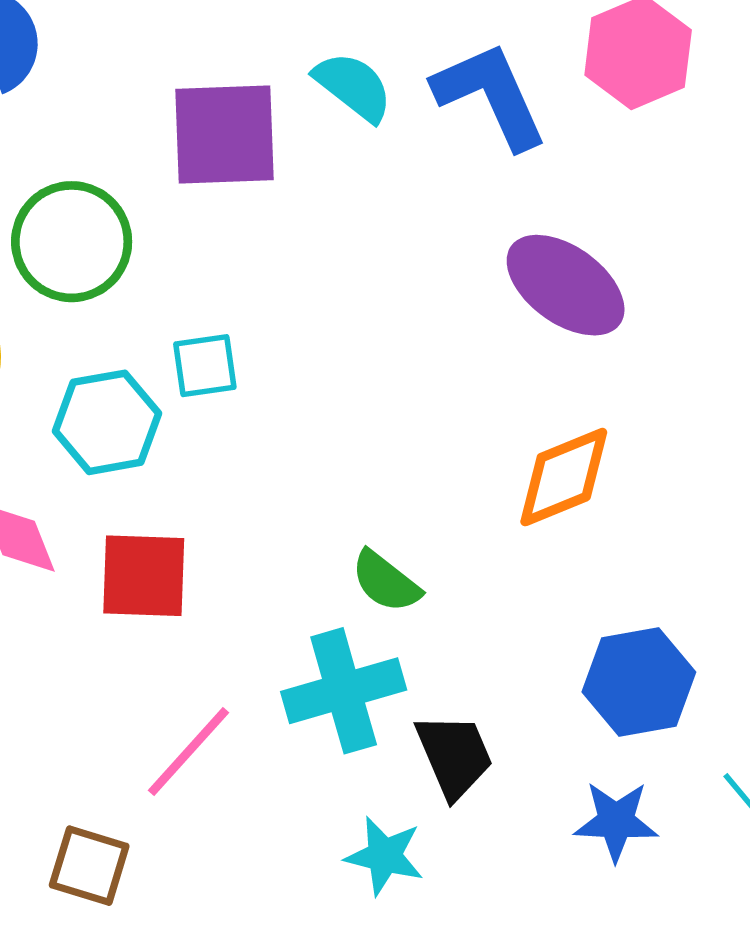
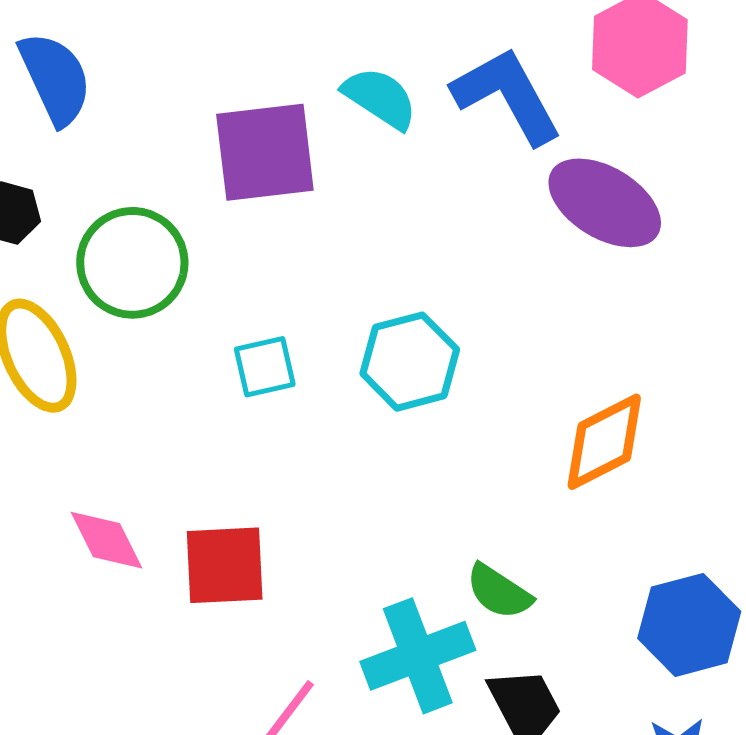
purple ellipse: (566, 285) -> (605, 203), moved
cyan hexagon: (107, 422) -> (410, 362), moved
green semicircle: (386, 582) -> (499, 592), moved

